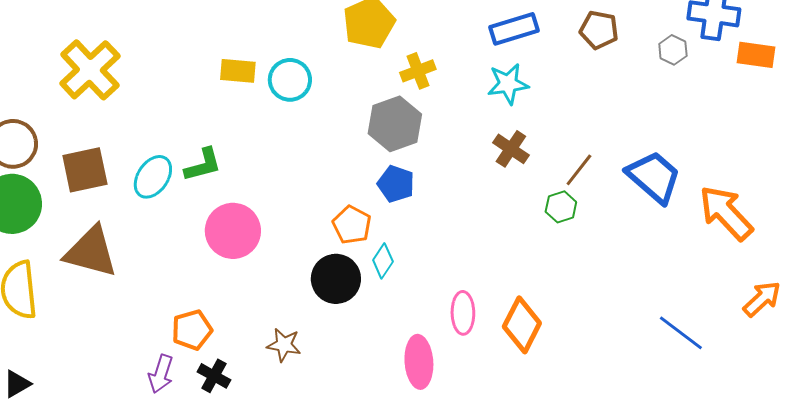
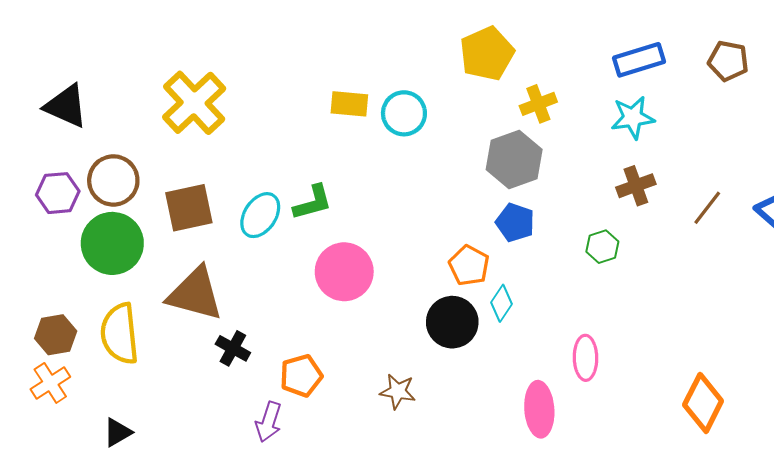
brown cross: (511, 149) -> (636, 186), turned 36
green hexagon: (561, 207) -> (602, 247), moved
orange diamond: (522, 325) -> (703, 403), moved
black cross: (214, 376) -> (233, 348), moved

